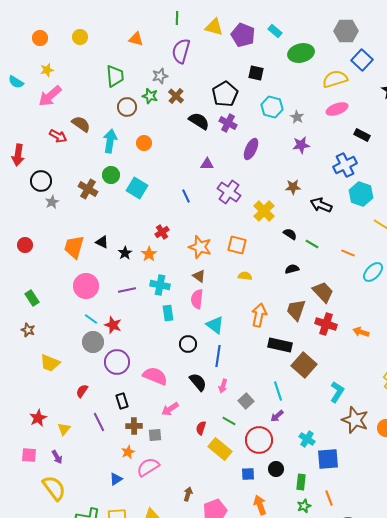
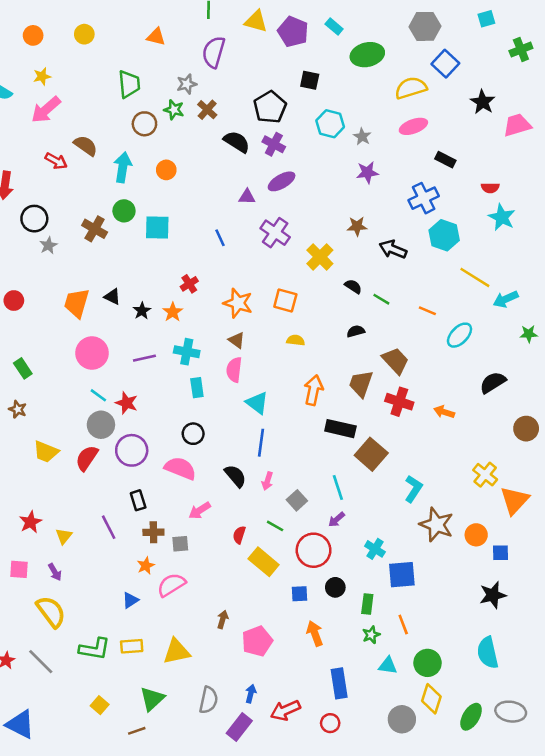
purple ellipse: (251, 149) -> (282, 181), moved, turned 35
cyan square: (137, 188) -> (157, 228), turned -30
black circle: (188, 344) -> (193, 434), moved
red semicircle: (82, 391) -> (87, 458), moved, size x1.5

